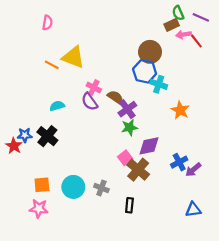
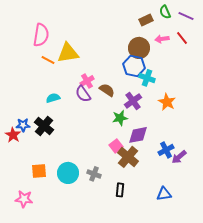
pink semicircle: (47, 23) -> (41, 35), moved, size x1.6
brown rectangle: (172, 25) -> (146, 20), moved
pink arrow: (184, 35) -> (162, 39), moved
yellow triangle: (73, 57) -> (68, 53), turned -30
pink cross: (94, 88) -> (87, 81), turned 32
purple cross: (127, 109) -> (133, 101), moved
pink star: (39, 209) -> (24, 199), moved
blue triangle: (193, 210) -> (164, 194), moved

